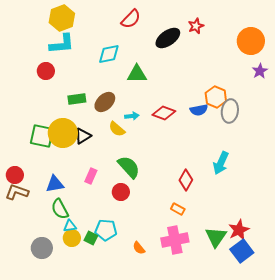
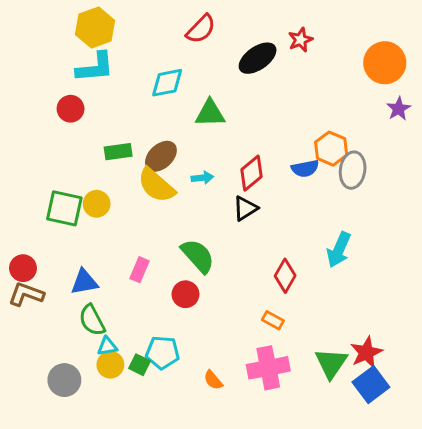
red diamond: (164, 113) -> (251, 173), turned -60
yellow semicircle: (117, 129) -> (156, 185), moved, size x1.5
yellow circle: (63, 133) -> (97, 204), size x0.6
black triangle: (83, 136) -> (245, 208), moved

